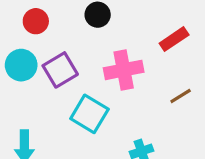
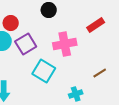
red circle: (36, 21) -> (11, 23), moved
brown line: (181, 96) -> (100, 73), moved

